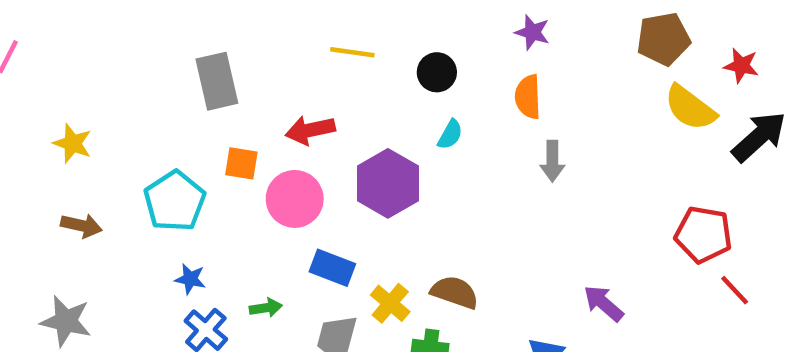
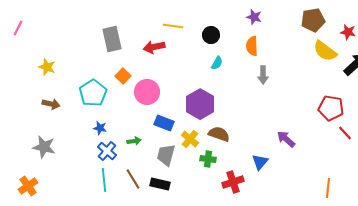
red arrow: (310, 130) -> (154, 47), moved
orange square: (241, 163) -> (123, 76), turned 35
purple hexagon: (388, 183) -> (200, 104), moved

